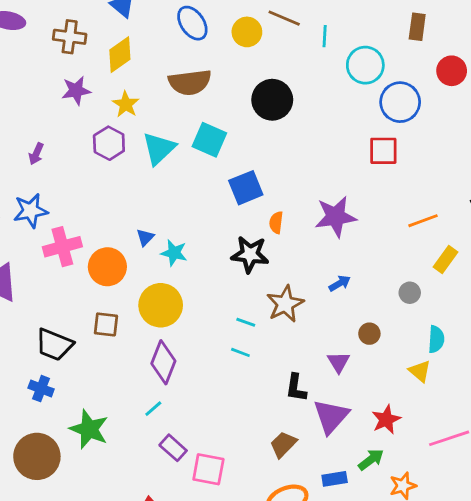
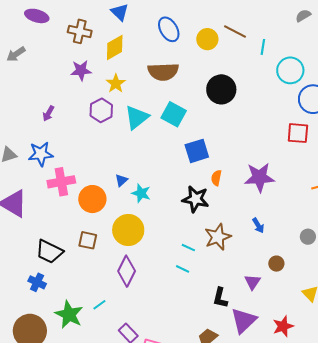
blue arrow: (340, 283) -> (258, 226), turned 84
cyan line: (153, 409) -> (99, 305), moved

